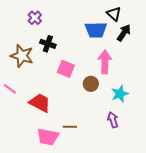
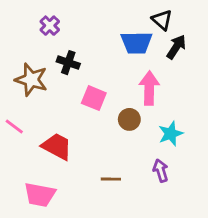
brown line: (70, 127) -> (111, 179), moved
pink trapezoid: (48, 137) -> (40, 195), moved

